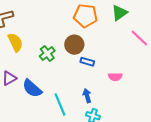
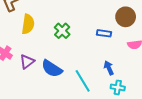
yellow semicircle: (15, 42) -> (28, 24), turned 42
brown circle: (74, 45) -> (126, 17), moved

